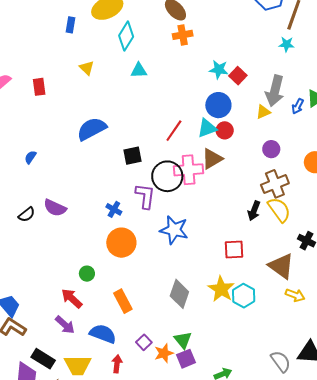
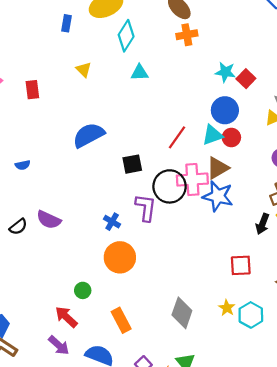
blue semicircle: (30, 157) -> (23, 165), turned -136
blue star: (174, 230) -> (218, 196), moved
yellow star: (221, 289) -> (227, 308), size x0.6

